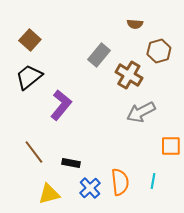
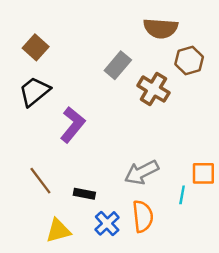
brown semicircle: (135, 24) -> (161, 28), size x1.8
gray arrow: (141, 112) -> (142, 172), moved
cyan line: (153, 181) -> (182, 195), moved

